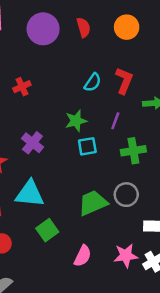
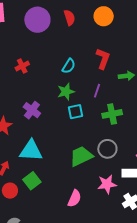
cyan semicircle: (93, 82) -> (69, 66), moved
green square: (47, 230) -> (32, 181), moved
pink star: (126, 256) -> (107, 184), moved

